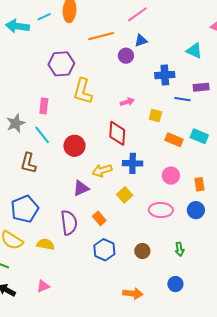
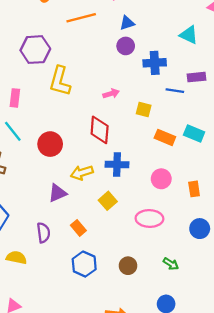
purple circle: (126, 56) -> (126, 46), moved
blue circle: (196, 210) -> (200, 229), moved
purple semicircle: (69, 223) -> (43, 233), size x0.7
green arrow: (180, 249) -> (171, 264), turned -48

